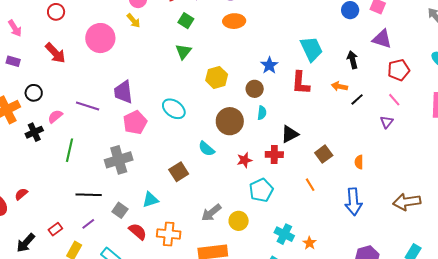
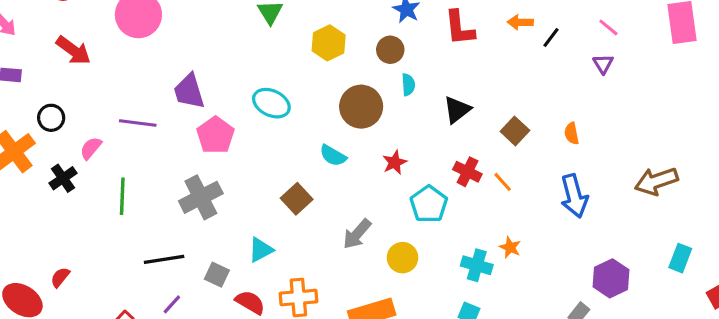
red cross: (274, 154) -> (467, 172), moved, turned 36
gray arrow: (211, 213) -> (357, 234), moved
orange star: (309, 243) -> (510, 247), moved

